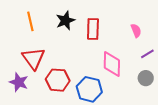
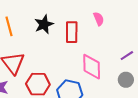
pink semicircle: (136, 31) -> (99, 19), moved

